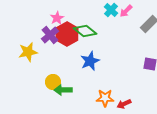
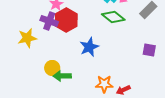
green diamond: (85, 31) -> (113, 17), moved
purple cross: (50, 35) -> (49, 21), turned -30

